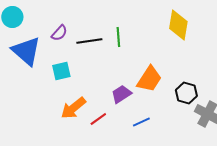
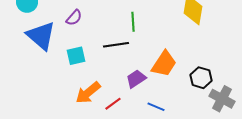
black line: (89, 41) -> (116, 45), moved
blue line: (141, 122) -> (156, 107), turned 48

